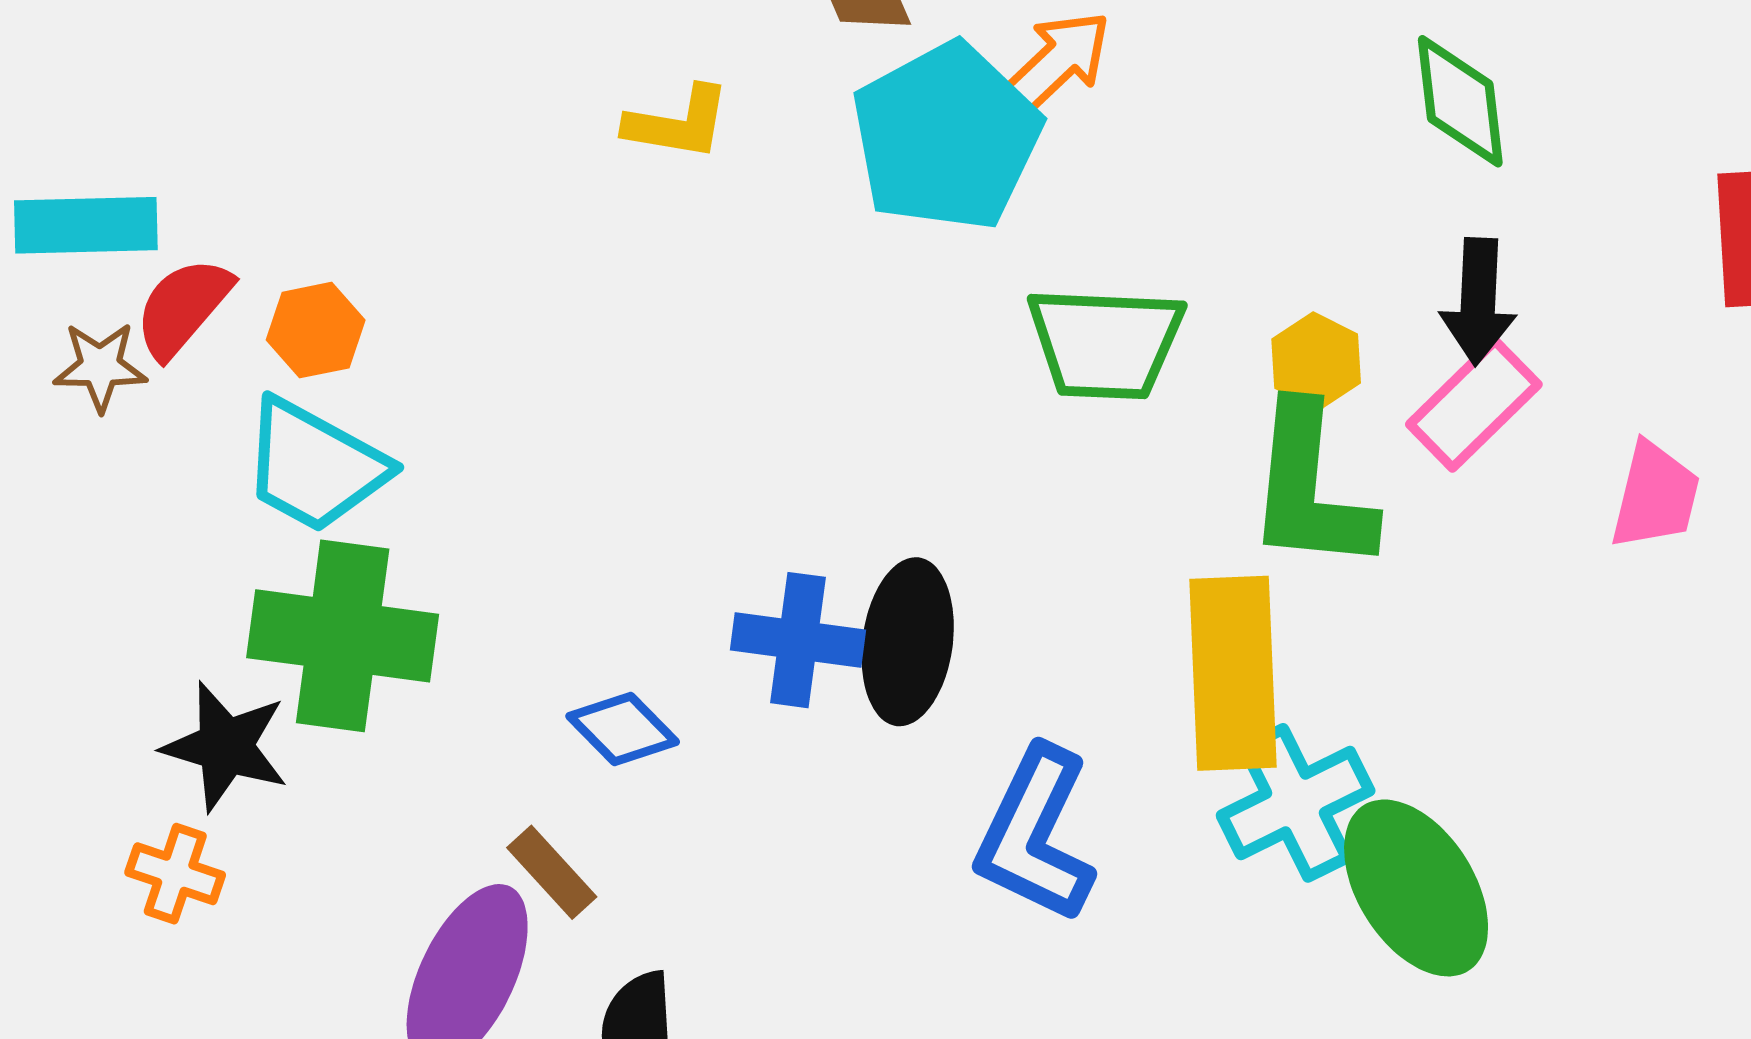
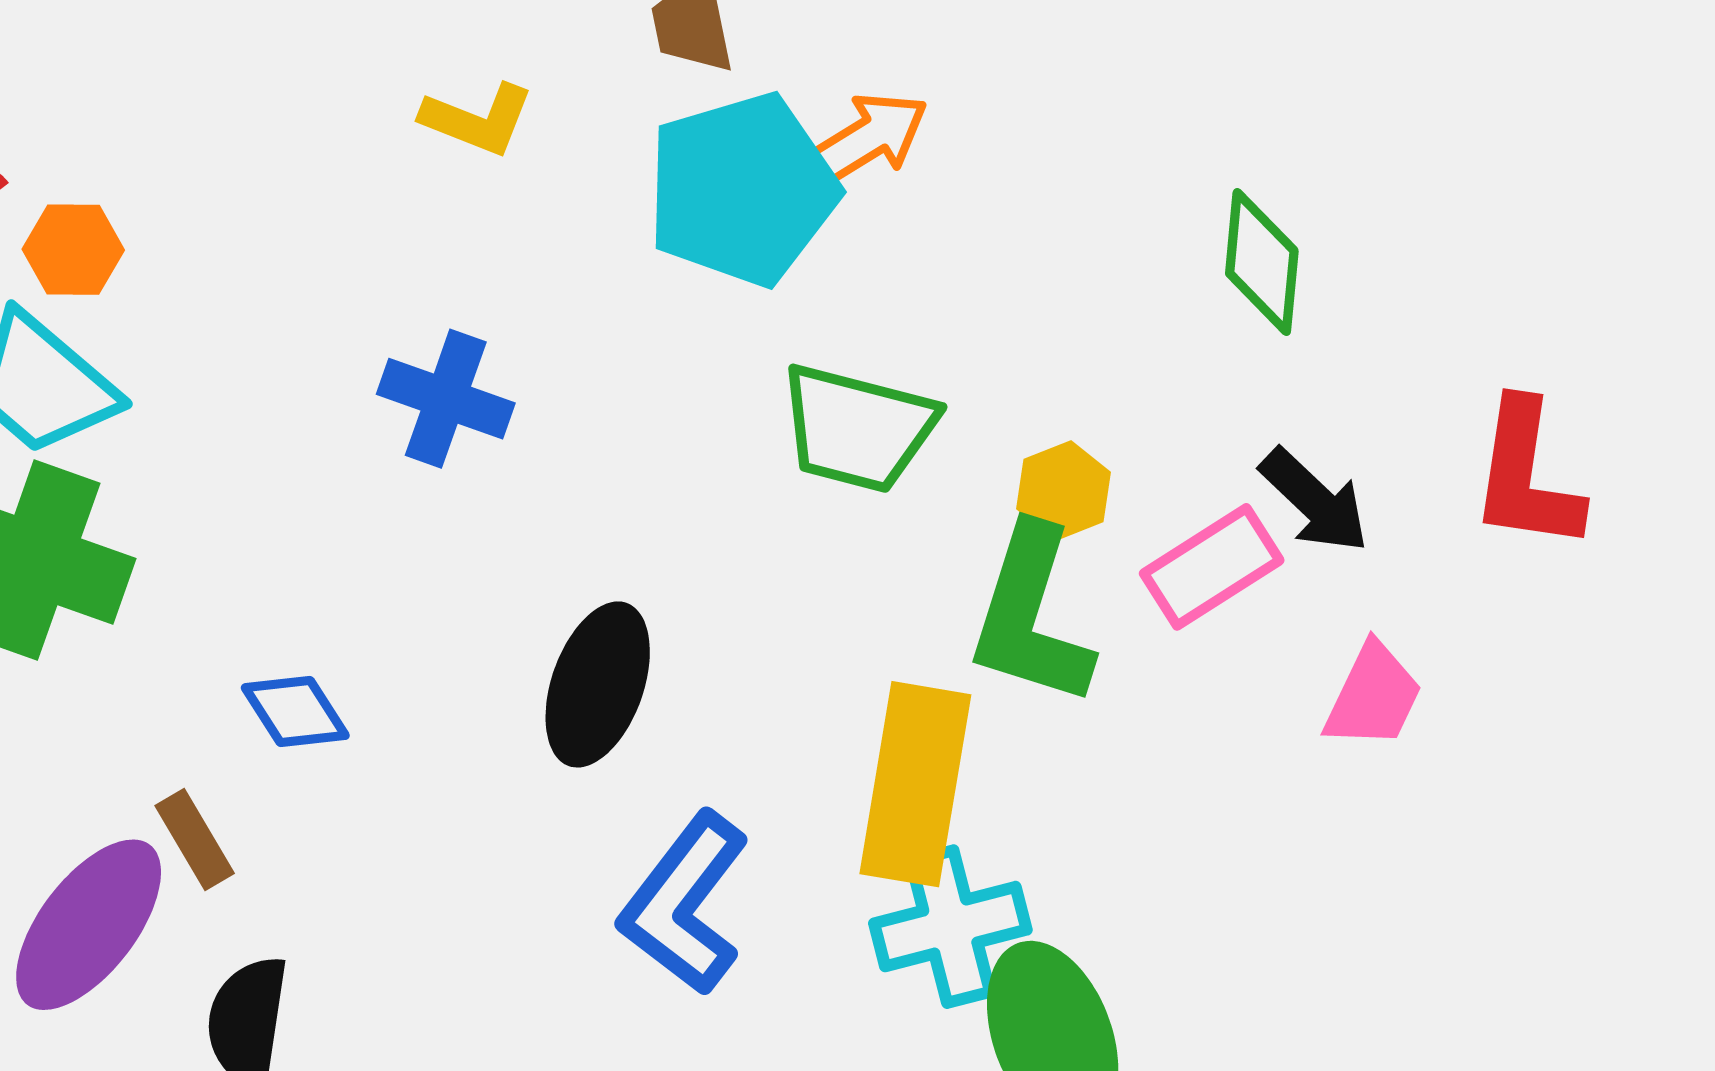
black arrow: (1478, 302) -> (1315, 501), moved, turned -61
blue cross: (798, 640) -> (446, 399), moved

